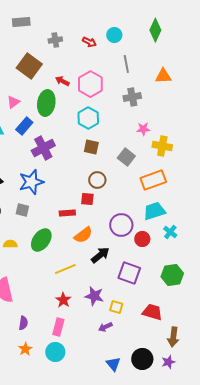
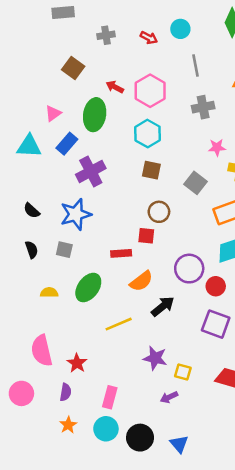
brown square: (29, 66) -> (73, 68), size x0.7
purple square: (129, 273) -> (216, 324), moved
red star: (63, 300) -> (77, 363), moved
black circle: (142, 359) -> (140, 438), moved

